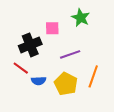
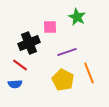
orange line: (93, 76) -> (89, 73), turned -40
blue semicircle: (39, 81) -> (15, 84), moved

